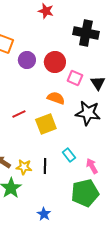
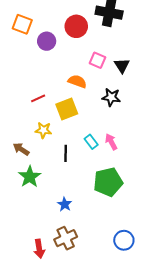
red circle: (55, 62) -> (76, 26), moved
black star: (88, 113) -> (111, 97), size x0.7
pink arrow: (92, 166) -> (111, 142), moved
yellow star: (24, 167) -> (43, 130), moved

